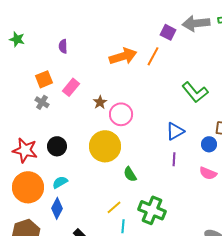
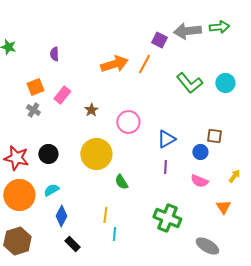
green L-shape: (195, 92) -> (189, 83), moved
pink circle: (121, 114) -> (128, 122), moved
yellow line: (114, 207) -> (105, 215), turned -42
blue diamond: (57, 208) -> (61, 216), moved
green cross: (152, 210) -> (167, 218), moved

